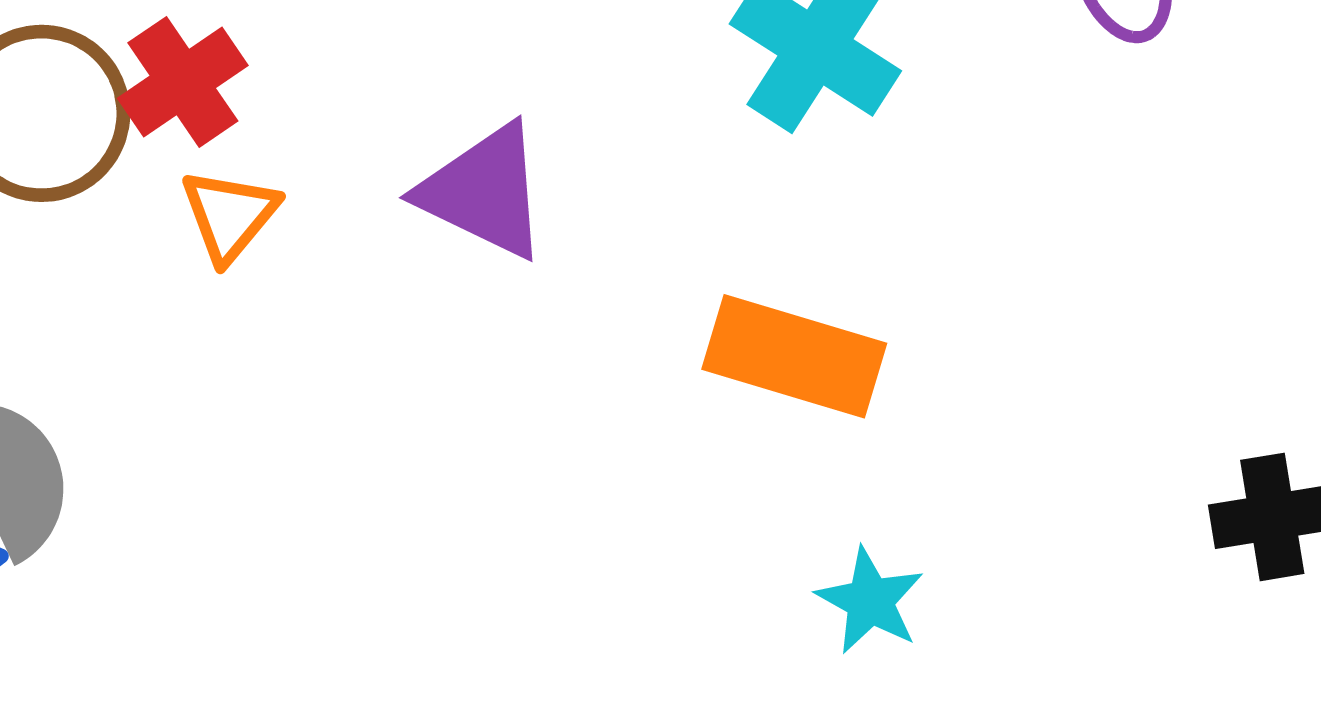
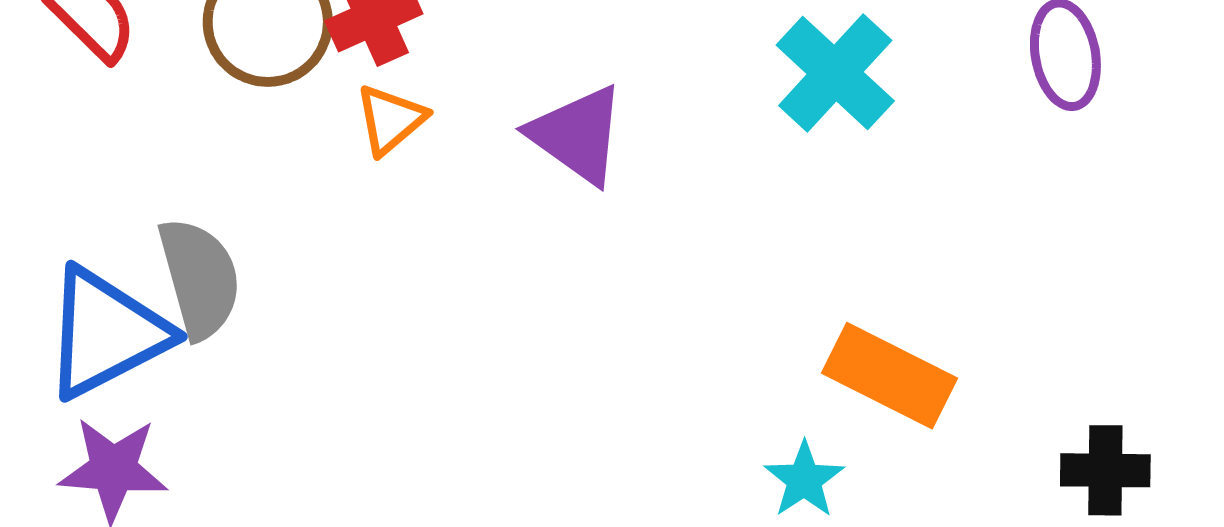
orange rectangle: (794, 356) -> (889, 376), moved

